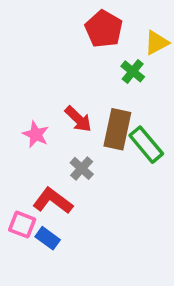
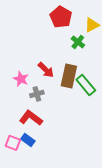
gray cross: (82, 168) -> (37, 94), moved, turned 32
pink square: (22, 225) -> (13, 143), moved

